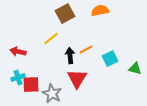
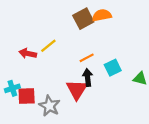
brown square: (65, 14) -> (83, 19), moved
red arrow: (18, 52) -> (28, 53), moved
black arrow: (70, 56) -> (88, 77), moved

